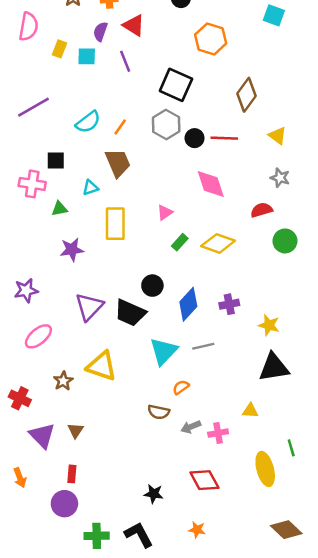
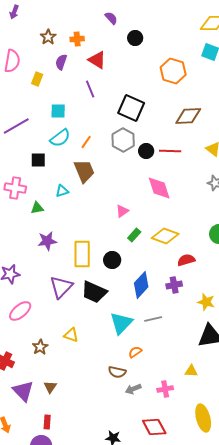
purple semicircle: (100, 32) -> (61, 62), moved
orange hexagon: (211, 39) -> (173, 71), moved
cyan square: (87, 56) -> (58, 111), moved
brown diamond: (247, 95) -> (188, 116), turned 52
black square: (56, 160) -> (38, 160), moved
red semicircle: (261, 210) -> (186, 260), moved
yellow rectangle: (115, 224) -> (82, 254), moved
black circle: (152, 286) -> (112, 260), moved
yellow triangle: (102, 366) -> (71, 335), size x0.6
gray arrow: (191, 427) -> (133, 389), moved

